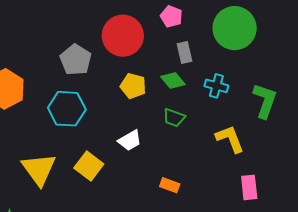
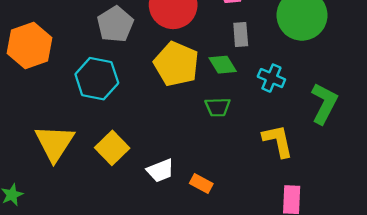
yellow pentagon: (133, 86) -> (176, 64), size x1.5
green trapezoid: (174, 118) -> (218, 107), turned -30
white trapezoid: (130, 140) -> (160, 171), moved

